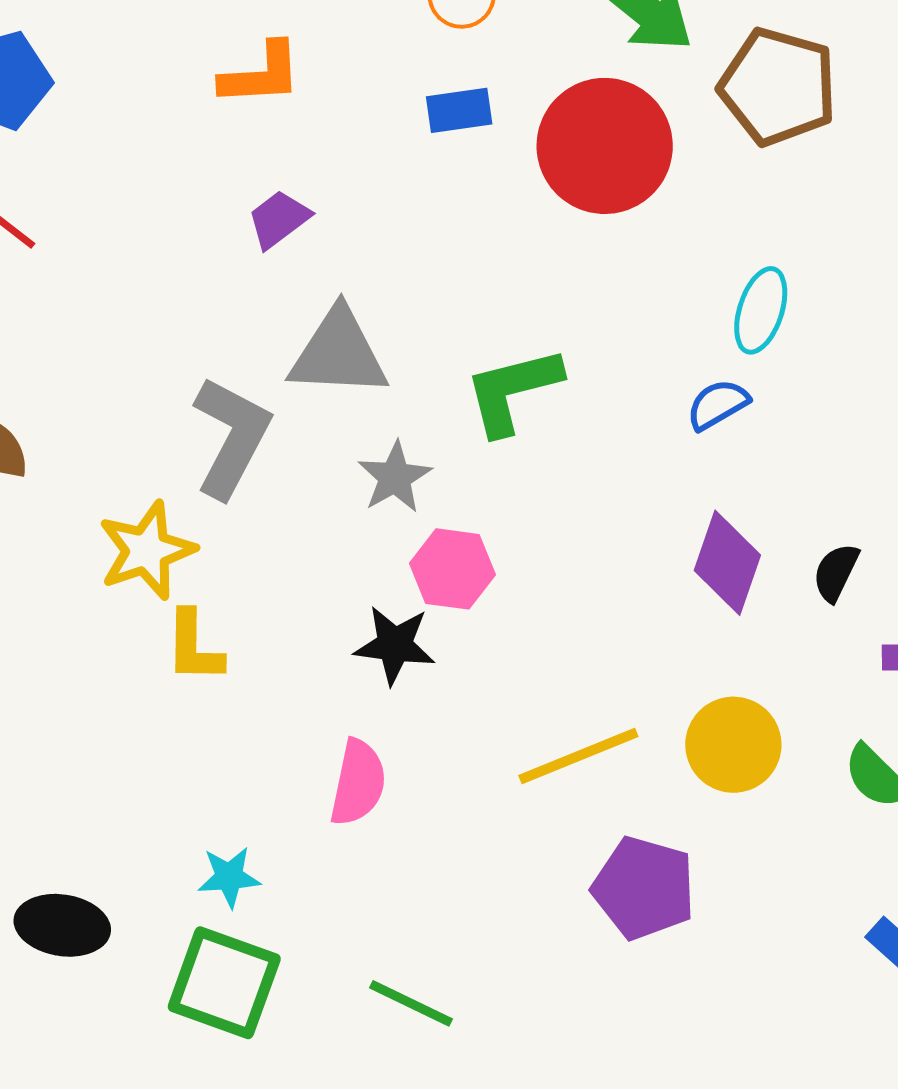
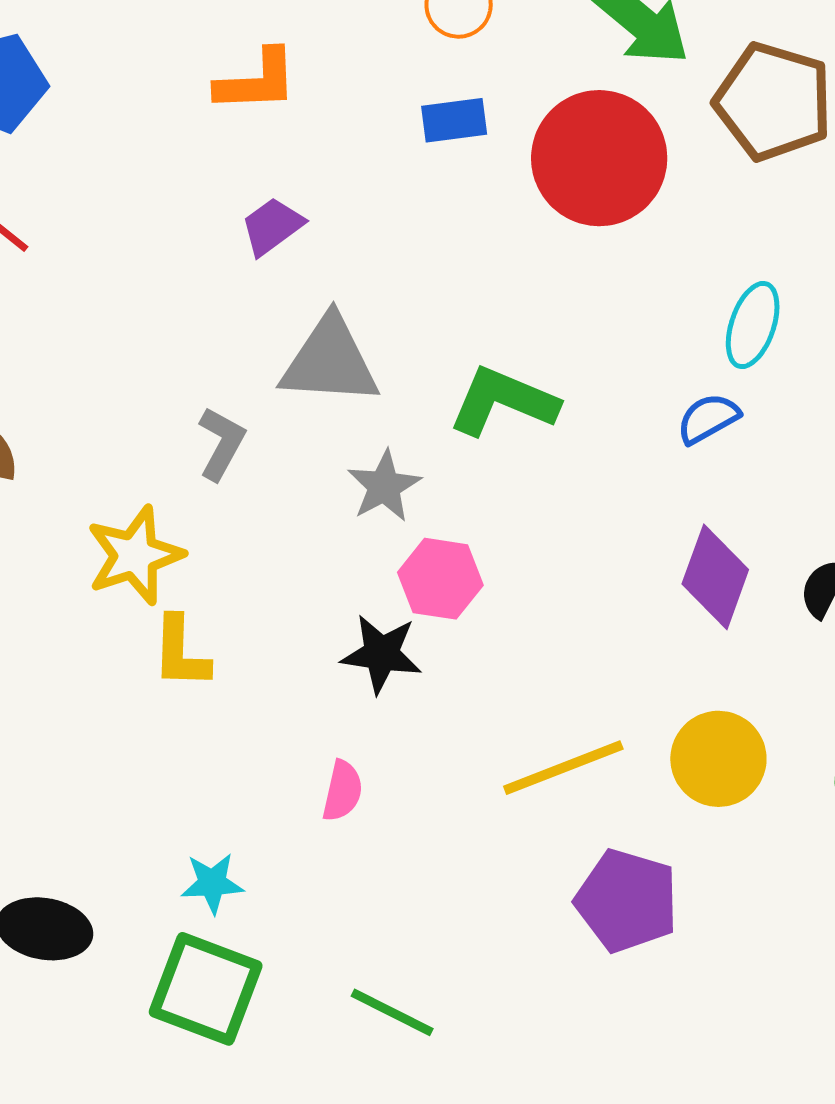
green L-shape: (513, 391) -> (503, 401), turned 36
gray L-shape: (231, 437) -> (221, 443), size x0.6
pink semicircle: (358, 783) -> (342, 791), size x0.7

